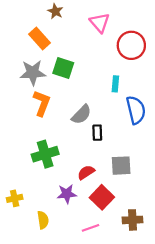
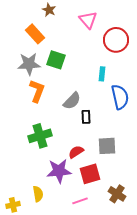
purple star: (67, 194) -> (59, 171), size x1.4
red square: (102, 197) -> (90, 174), turned 30
yellow cross: (15, 198) -> (13, 205), moved
brown cross: (132, 220) -> (117, 194), turned 36

